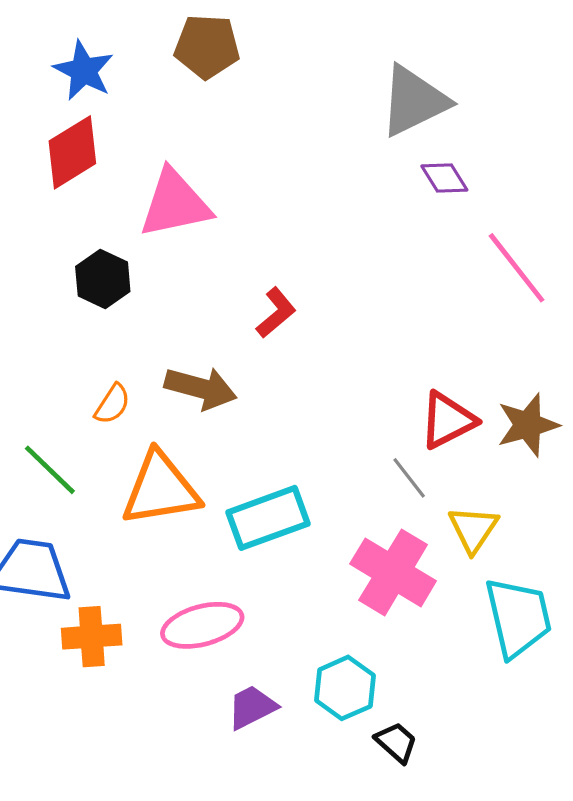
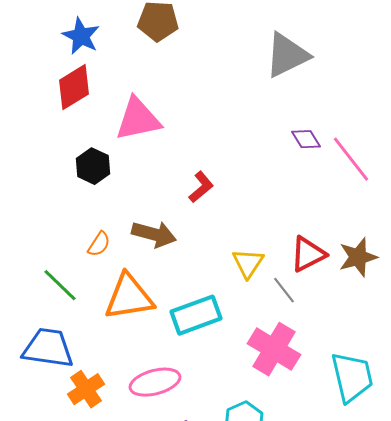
purple diamond: (444, 178) -> (306, 139), moved
yellow triangle: (473, 529) -> (248, 263), moved
orange cross: (92, 637) -> (86, 389), turned -30

